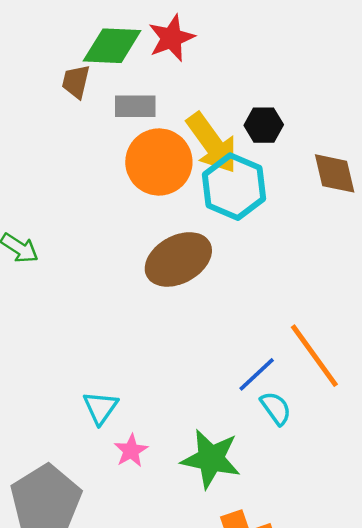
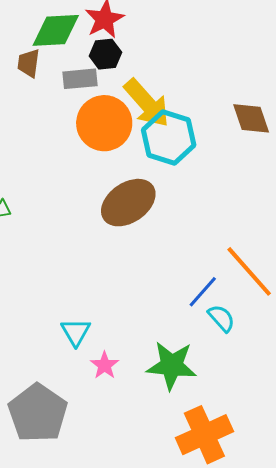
black hexagon: (264, 125) -> (105, 54), moved

